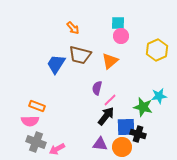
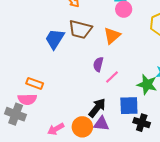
black arrow: (106, 116) -> (97, 108), moved
black cross: (138, 134) -> (142, 123), moved
gray cross: (36, 142) -> (16, 114), moved
orange circle: (122, 147) -> (82, 127), moved

